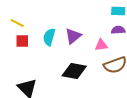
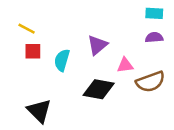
cyan semicircle: (49, 37) -> (62, 60), moved
pink triangle: (101, 45) -> (125, 65), moved

